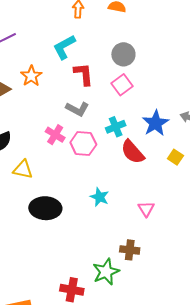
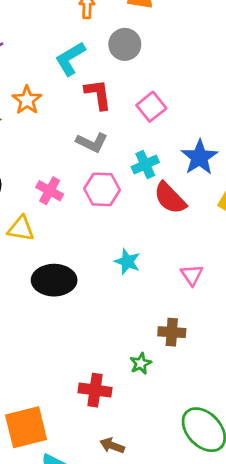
gray circle: (123, 54) -> (125, 44), moved
pink cross: (55, 135) -> (50, 191), moved
green star: (106, 272) -> (141, 363), size x0.6

